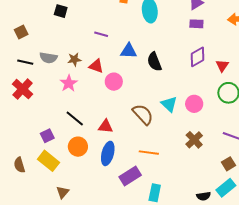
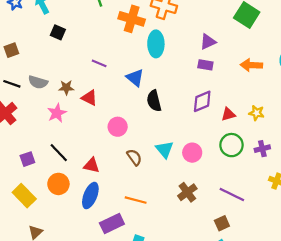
blue triangle: (129, 51) -> (135, 78), moved, turned 30
red triangle: (222, 66) -> (228, 114), turned 32
pink circle: (114, 82) -> (118, 127), moved
brown semicircle: (143, 114) -> (134, 157), size x0.7
purple square: (47, 136) -> (27, 159), moved

